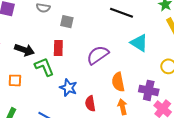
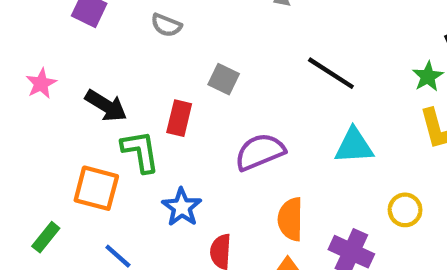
gray square: (67, 22) -> (224, 79), moved
cyan triangle: (139, 43) -> (354, 146), turned -48
orange square: (15, 80) -> (96, 188), moved, size x1.5

